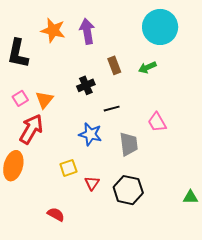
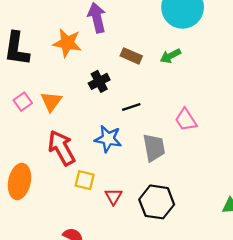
orange star: (53, 30) -> (67, 43), moved
brown rectangle: (114, 65) -> (131, 56), turned -42
red arrow: (31, 129) -> (61, 148), moved, turned -56
yellow square: (68, 168) -> (85, 180), turned 36

